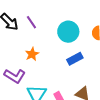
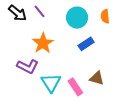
orange star: (32, 54) -> (43, 43), size x1.5

